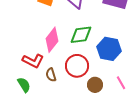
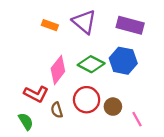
green diamond: (81, 35) -> (91, 64), turned 35
blue hexagon: (109, 49) -> (123, 61), moved
brown circle: (95, 85) -> (113, 107), moved

